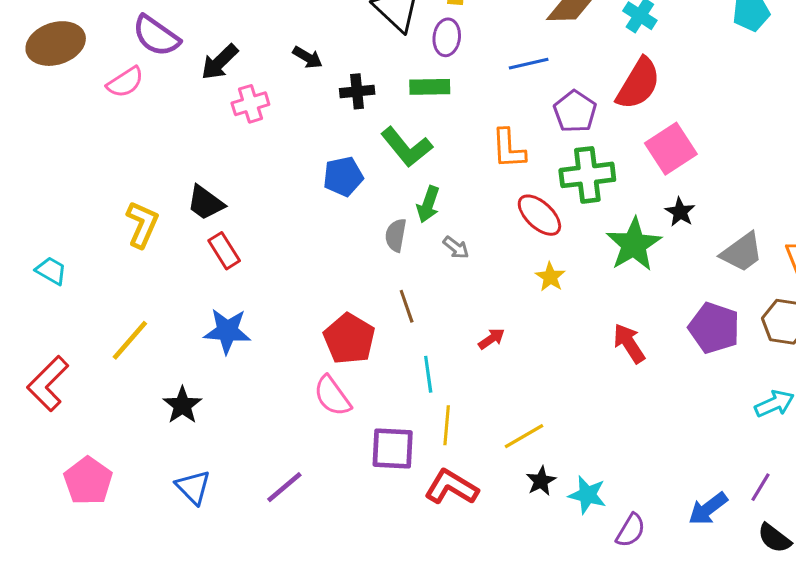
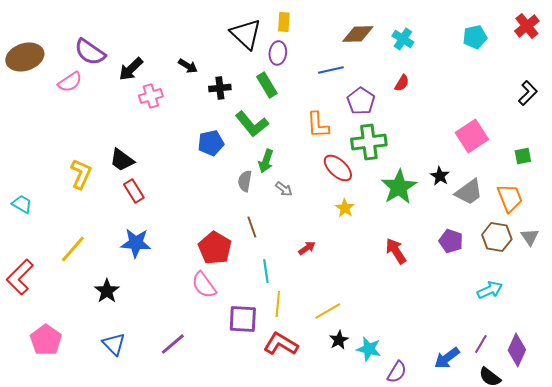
red semicircle: (638, 84) -> (402, 83), size x0.5
green rectangle: (430, 87) -> (267, 85), turned 60
pink square: (671, 149) -> (472, 136), moved
black star: (680, 212) -> (440, 176), moved
purple pentagon: (714, 328) -> (451, 241), size x0.7

